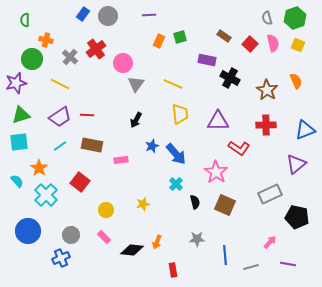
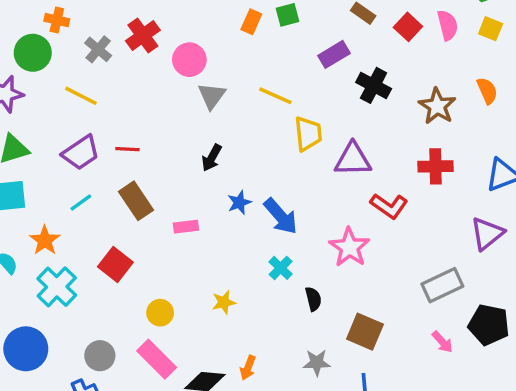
purple rectangle: (207, 60) -> (334, 54), turned -42
yellow trapezoid: (180, 114) -> (308, 134), moved
brown rectangle: (92, 145) -> (136, 201), turned 45
brown square: (225, 205) -> (365, 332), moved
pink rectangle: (104, 237) -> (157, 359), size x1.6
pink arrow: (270, 242) -> (442, 342), moved, turned 96

